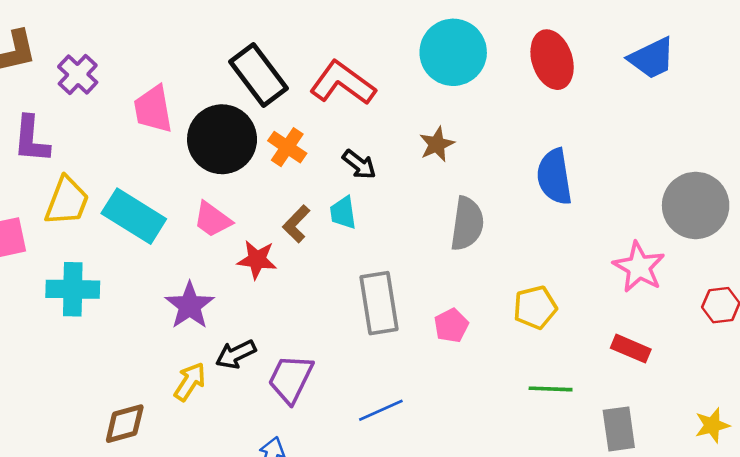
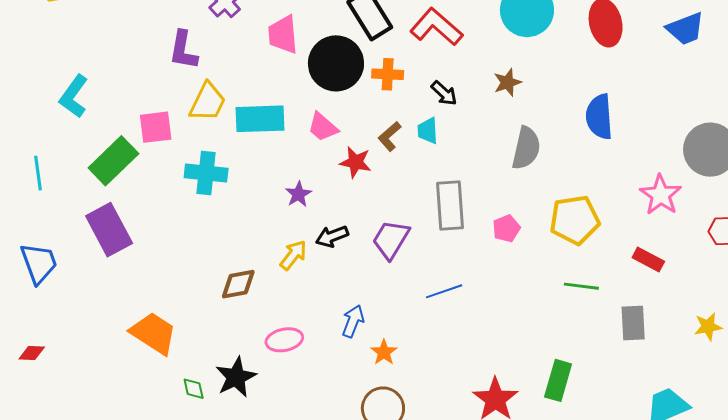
orange cross: (287, 147) -> (388, 74), turned -36
cyan rectangle: (134, 216) -> (260, 119), turned -39
purple star: (190, 306) -> (298, 194), size x0.7
yellow pentagon: (535, 307) -> (575, 220), size x1.4
purple trapezoid: (291, 379) -> (391, 239), moved

